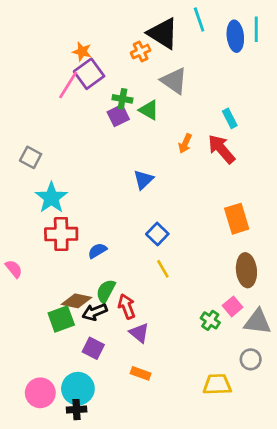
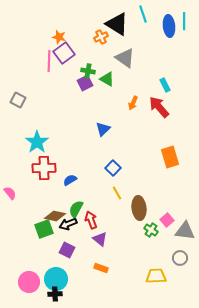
pink line: (68, 85) -> (49, 61), turned -30
gray square: (31, 157) -> (18, 100), moved
brown ellipse: (246, 270) -> (139, 208), moved

